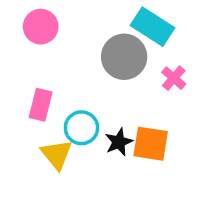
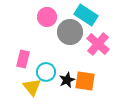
pink circle: (41, 27) -> (47, 17), moved
pink cross: (174, 78) -> (98, 44), size x1.6

